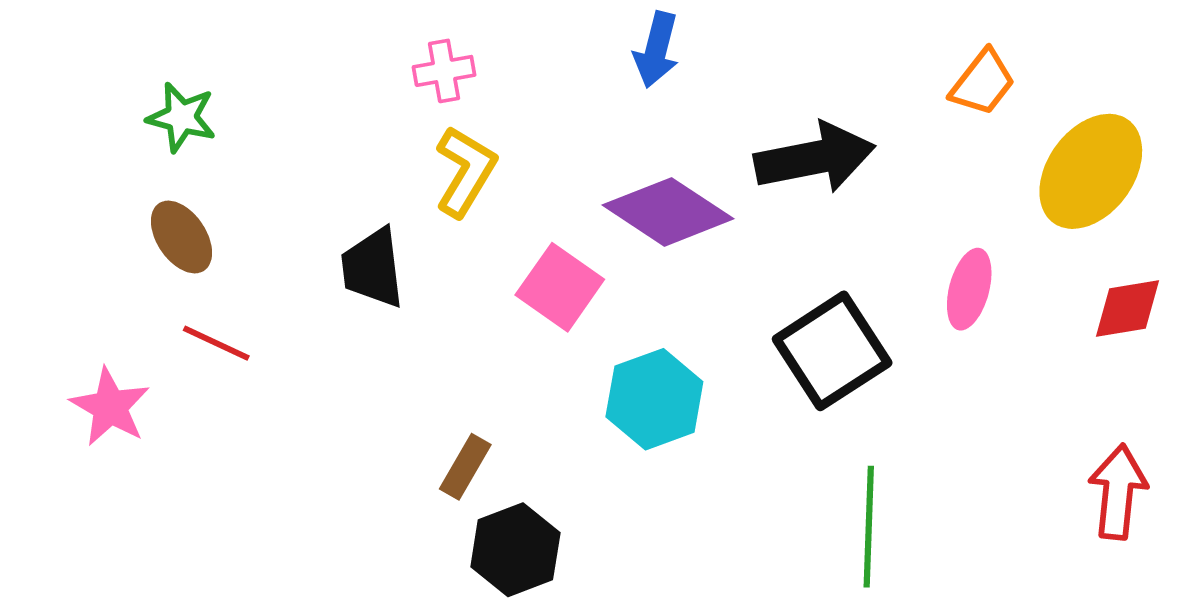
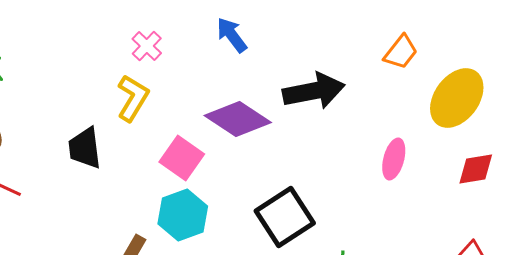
blue arrow: (656, 50) -> (232, 35), turned 129
pink cross: (444, 71) -> (147, 46), moved, turned -36
black square: (832, 351) -> (285, 217), moved
cyan hexagon: (654, 399) -> (183, 215), moved

